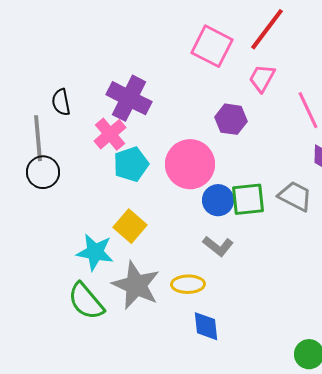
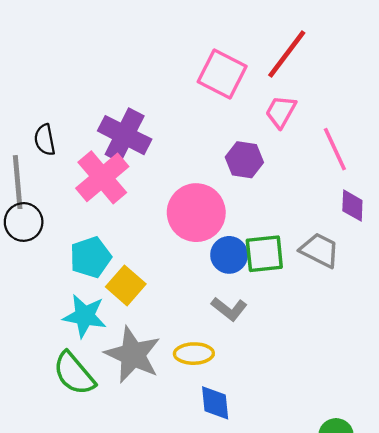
pink cross: (110, 134) -> (102, 177), size x1.4
cyan pentagon: (131, 164) -> (91, 257), moved

